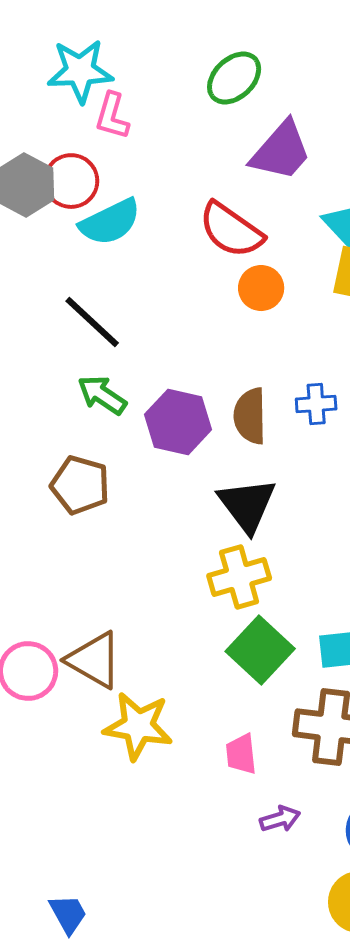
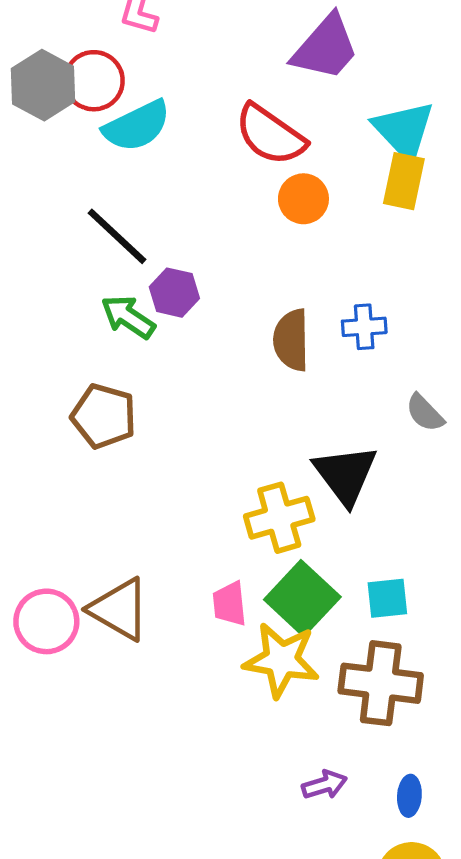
purple hexagon: (178, 422) -> (174, 293), moved, size x0.7
black triangle: (247, 505) -> (345, 475), moved
yellow star: (138, 726) -> (281, 660), moved
pink trapezoid: (241, 754) -> (230, 604), moved

